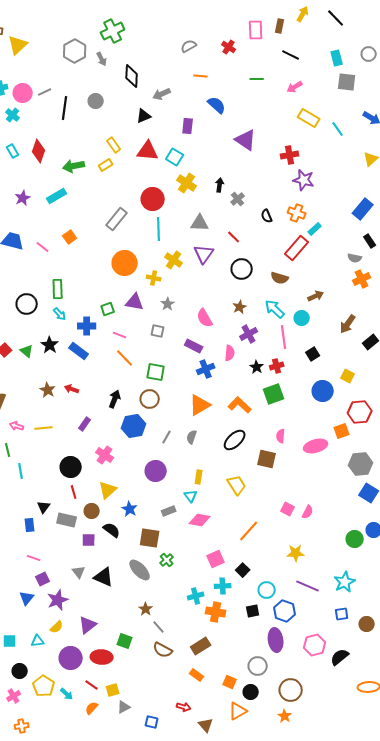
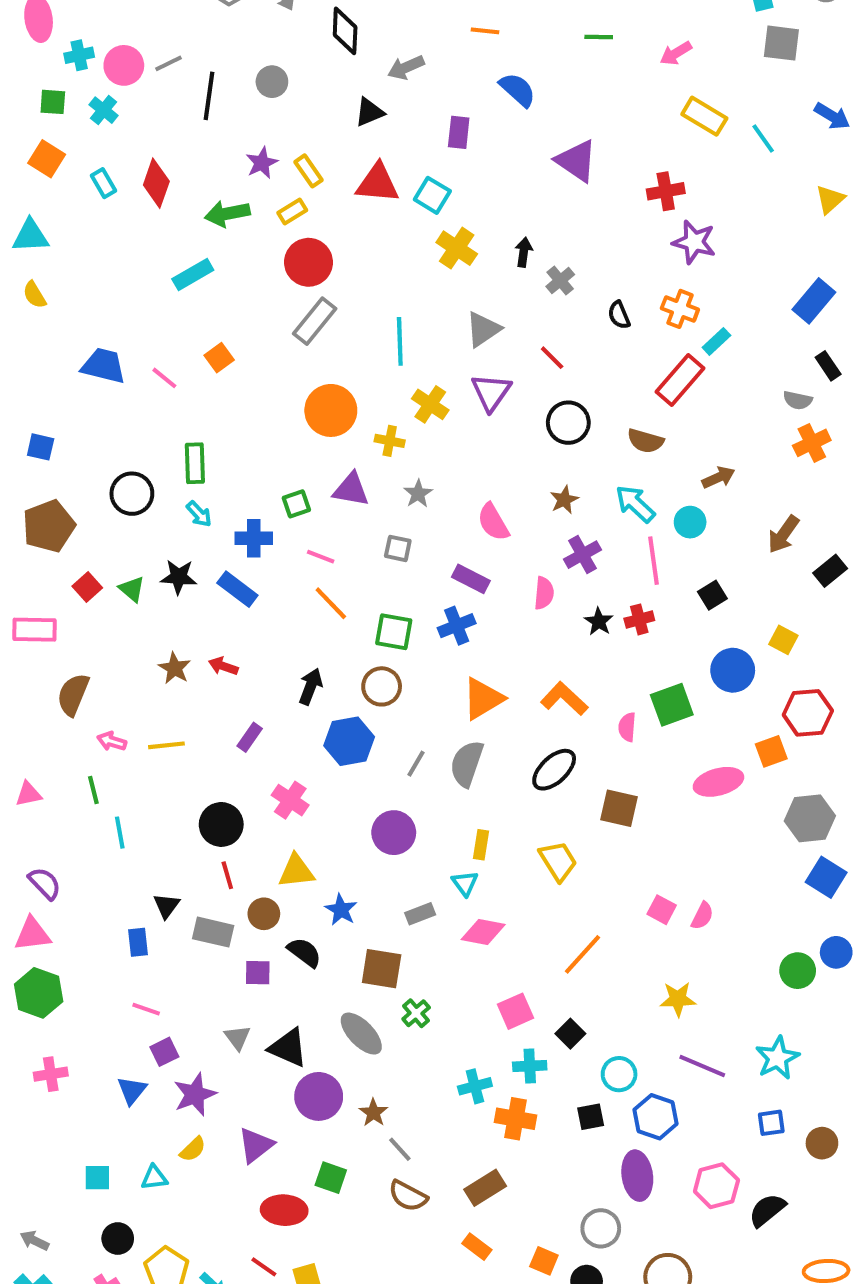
purple star: (23, 198) -> (262, 163), moved
red circle: (153, 199) -> (308, 262), moved
gray triangle: (200, 223) -> (483, 329), turned -36
black star: (50, 345) -> (179, 577), turned -30
blue cross: (206, 369) -> (457, 626), moved
green square: (274, 394) -> (672, 705), moved
pink semicircle: (281, 436) -> (627, 727), moved
gray semicircle: (192, 437) -> (467, 764), size x1.6
yellow triangle: (108, 490) -> (296, 871), turned 36
purple circle: (71, 658) -> (319, 1096), moved

